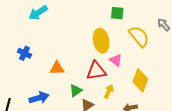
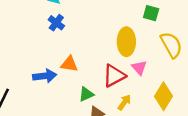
blue cross: (24, 53) -> (56, 23), moved
red triangle: (96, 71) -> (114, 76), turned -30
blue arrow: (39, 98) -> (45, 76), moved

